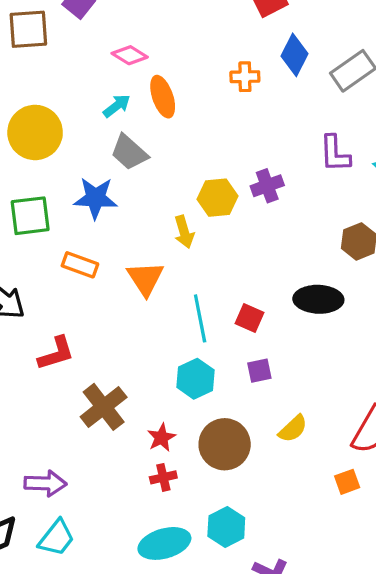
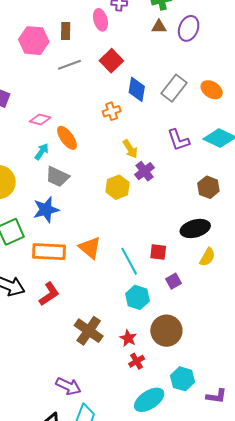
yellow arrow: (184, 232) -> (130, 149), moved
orange rectangle: (80, 265) -> (49, 252), size x1.5
red L-shape: (56, 353) -> (49, 294), moved
yellow semicircle: (293, 429) -> (207, 257), moved
purple arrow: (45, 483) -> (68, 386), turned 40

